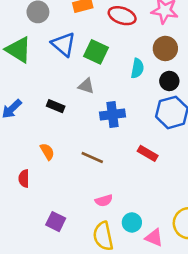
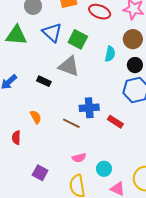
green triangle: (18, 50) -> (16, 35), turned -30
gray triangle: (86, 86) -> (69, 66), size x1.6
blue cross: (112, 114) -> (89, 108), moved
cyan circle: (132, 222) -> (104, 169), moved

